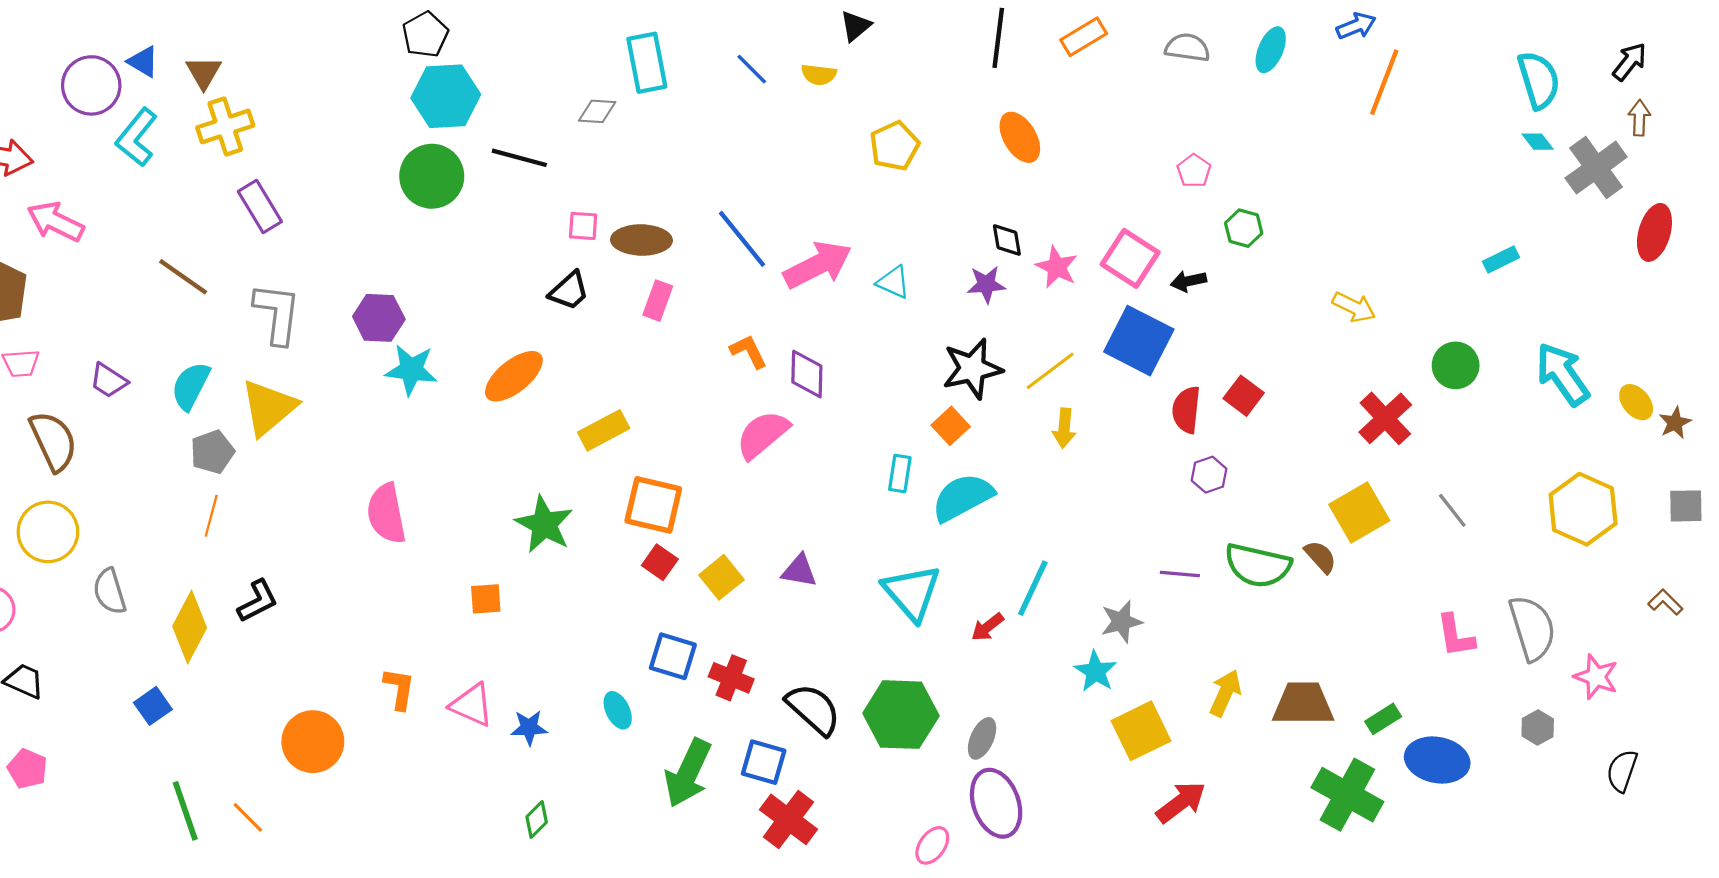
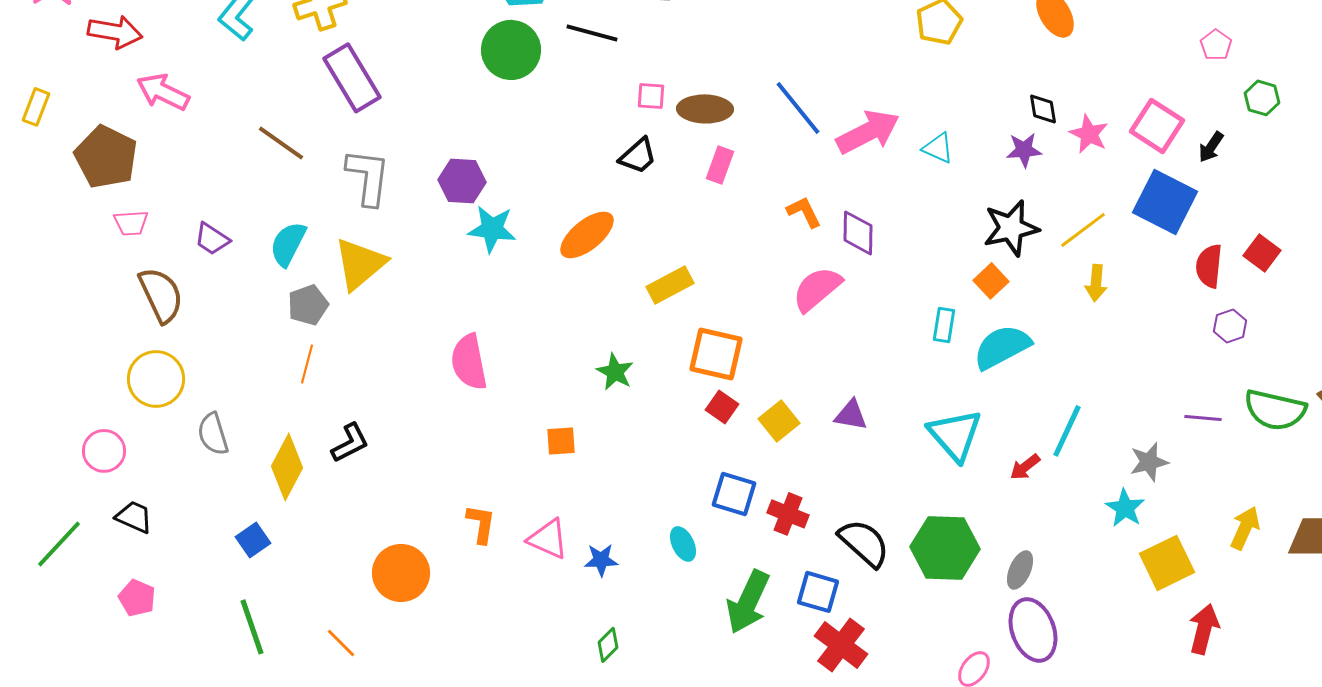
purple rectangle: (260, 206) -> (352, 78), size x1.4
black arrow: (1189, 281) -> (1211, 147), turned -44
green star: (544, 524) -> (615, 372), size x0.7
red arrow: (1181, 802) -> (1204, 629), turned -39
green line: (185, 811) -> (252, 627), moved

